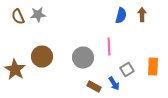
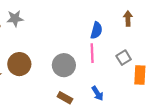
blue semicircle: (121, 16) -> (96, 30), moved
gray square: (127, 70) -> (124, 58), moved
brown rectangle: (94, 87) -> (65, 98), moved

